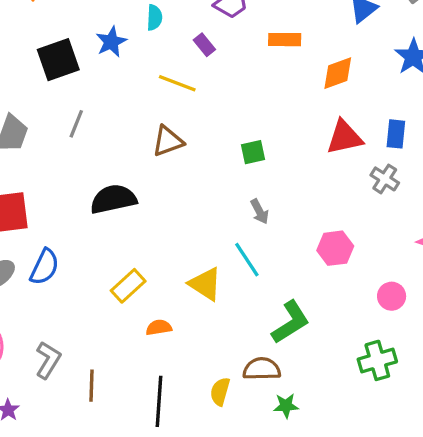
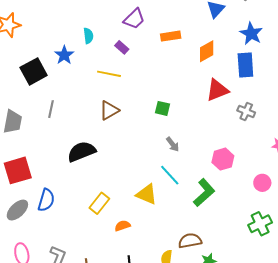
blue rectangle: (396, 134) -> (245, 65), moved, size x1.4
green square: (253, 152) -> (162, 108), turned 35
green L-shape: (290, 322) -> (204, 193), moved

